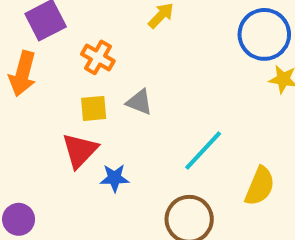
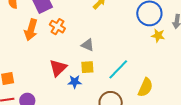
orange cross: (98, 57) -> (57, 27), moved
yellow square: (94, 108) -> (87, 67), moved

